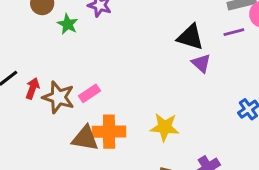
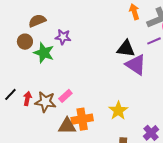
green star: (68, 24) -> (44, 53), size x1.5
purple triangle: (201, 63) -> (136, 65), size x1.6
yellow star: (165, 127) -> (118, 111), turned -30

